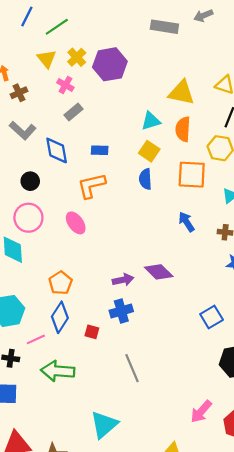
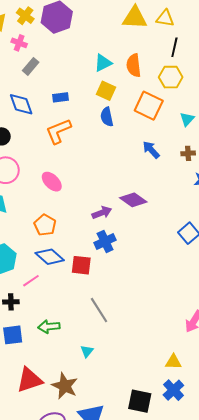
yellow triangle: (181, 93) -> (135, 18), moved
orange square: (192, 175) -> (149, 106), turned 32
pink ellipse: (76, 223) -> (52, 182), moved
blue diamond: (60, 317) -> (50, 257), turned -72
red square: (92, 332) -> (81, 265), size x1.5
gray line: (132, 368) -> (99, 310), moved
green arrow: (58, 371) -> (49, 327), moved, size x0.7
cyan triangle: (104, 425) -> (87, 351), moved, size x0.5

